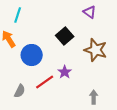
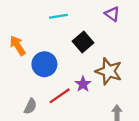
cyan line: (18, 15) -> (58, 16), moved, turned 63
brown star: (96, 50) -> (109, 71), moved

